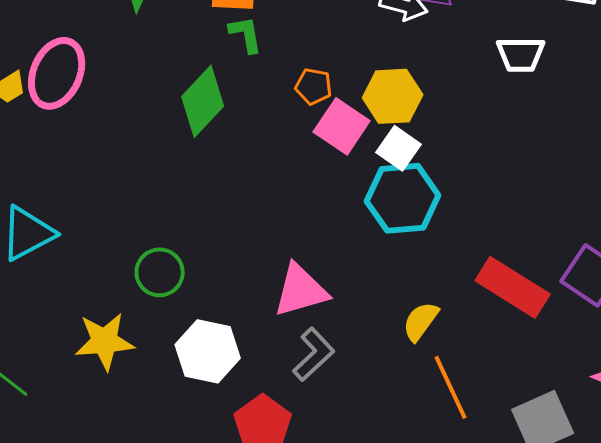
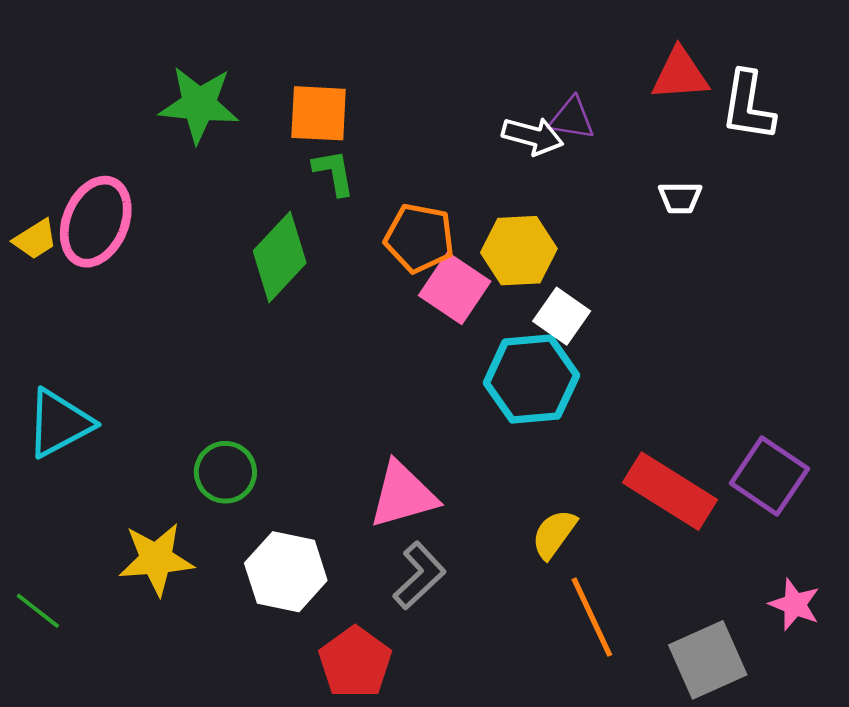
white trapezoid: (521, 54) -> (680, 198), size x0.7
orange pentagon: (314, 86) -> (419, 238), size x1.5
white square: (399, 148) -> (562, 316), moved

